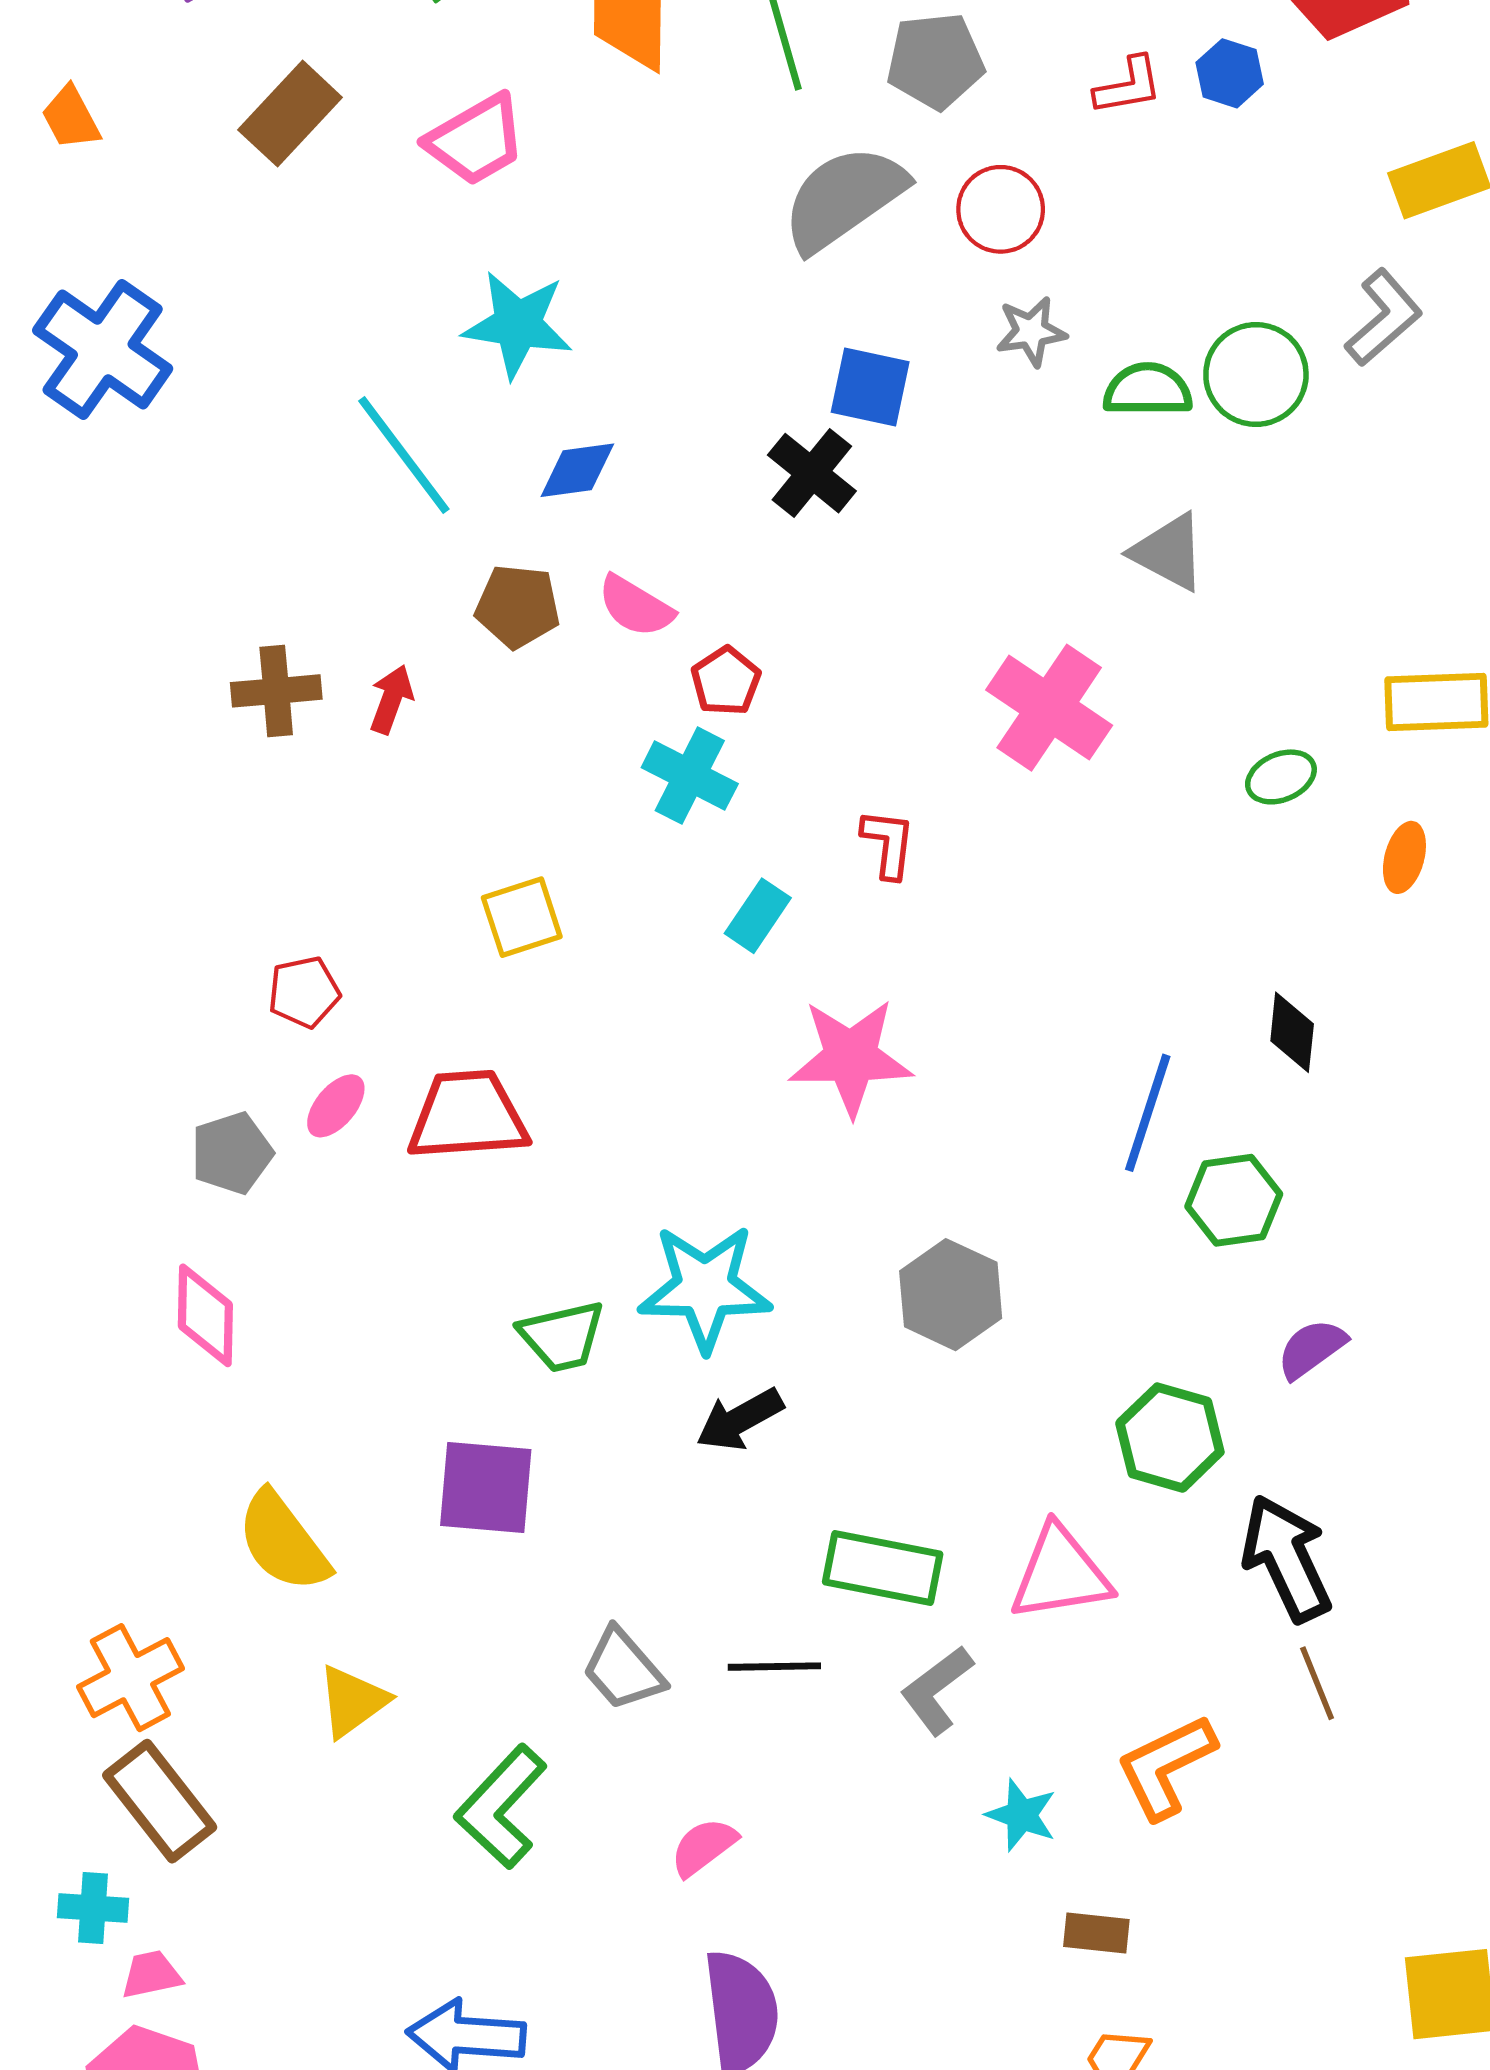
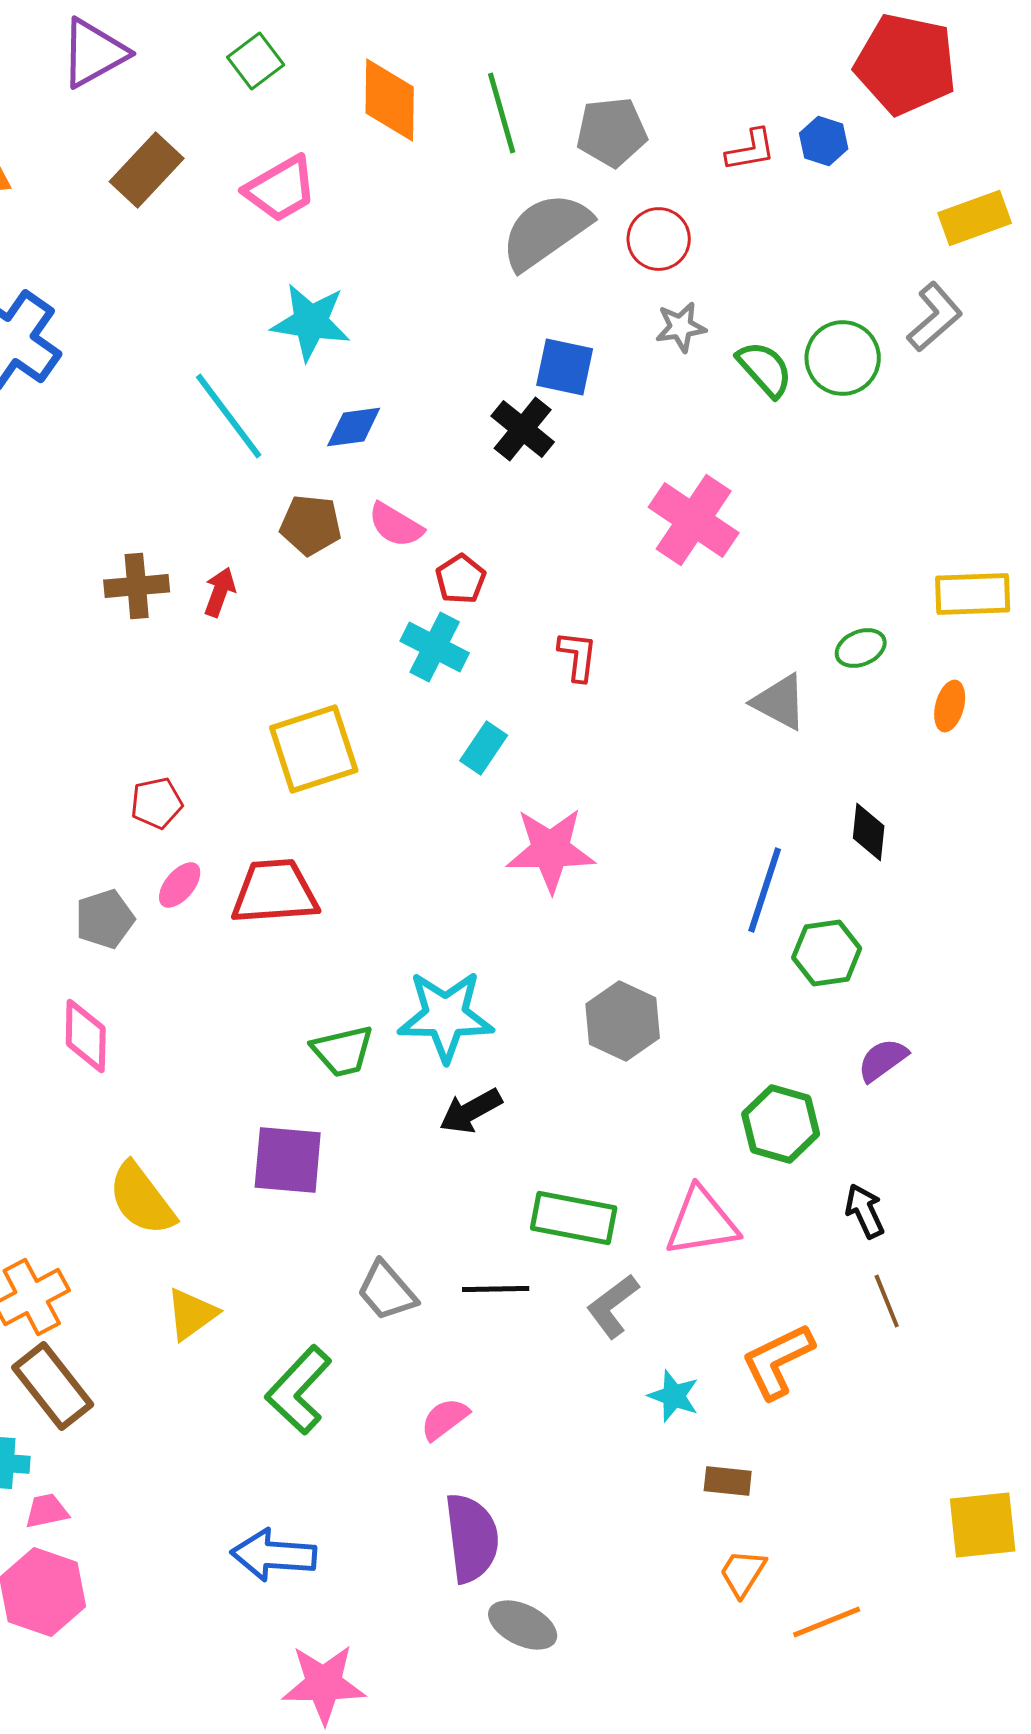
green semicircle: (1148, 390) -> (765, 369), turned 48
gray triangle: (1169, 552) -> (780, 702), moved
pink cross: (1049, 708) -> (694, 520), moved
red L-shape: (888, 844) -> (578, 656), moved
yellow square: (522, 917) -> (314, 749), size x1.5
black arrow: (1286, 1558) -> (865, 1211), size x0.6

